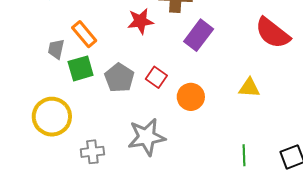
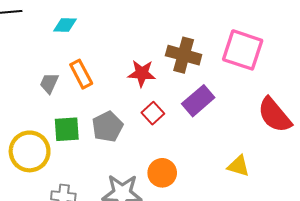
green square: (81, 68) -> (67, 129), moved
red square: (156, 77) -> (153, 113), moved
orange circle: (191, 97) -> (162, 173), moved

